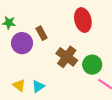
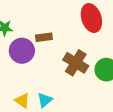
brown rectangle: (42, 33) -> (44, 37), turned -64

